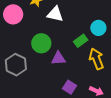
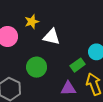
purple triangle: (58, 58) -> (68, 88), moved

